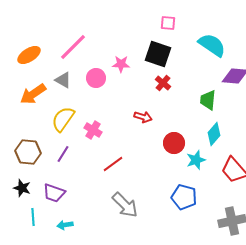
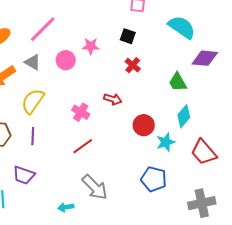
black square: (158, 54) -> (128, 36), size x0.6
green trapezoid: (208, 100) -> (178, 82), turned -35
pink cross: (93, 130) -> (81, 112), moved
purple line: (63, 154) -> (33, 136), turned -30
cyan arrow: (65, 225) -> (66, 207), moved

